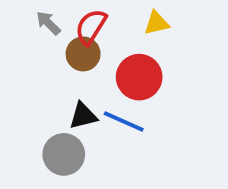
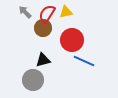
yellow triangle: (157, 23) -> (66, 12), moved
blue line: (124, 122) -> (84, 61), moved

